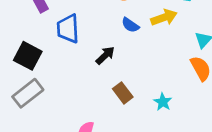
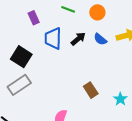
black arrow: (105, 55) -> (78, 39), moved

